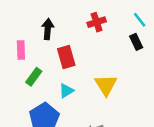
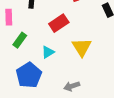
red rectangle: (66, 57) -> (59, 23), moved, turned 72

